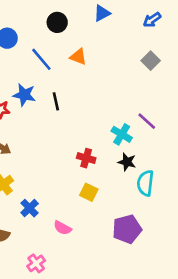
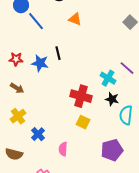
blue line: (41, 59) -> (36, 21), moved
blue star: (24, 95) -> (40, 63), moved
red cross: (86, 158) -> (81, 96), size x1.5
pink semicircle: (62, 228) -> (63, 149), turned 64

